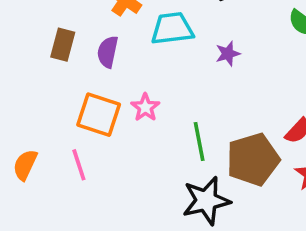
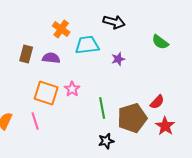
purple semicircle: (108, 52) -> (51, 58), turned 84
black star: (206, 201) -> (106, 141), size x0.6

